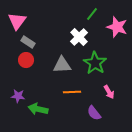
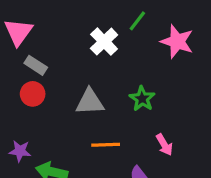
white cross: (79, 37) -> (104, 42), moved
green star: (95, 63) -> (142, 99), size x0.7

